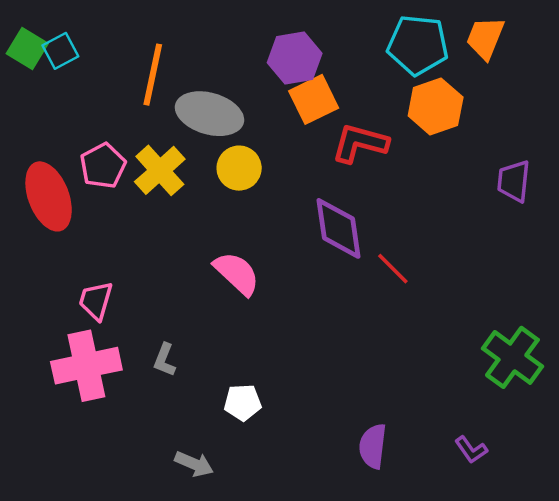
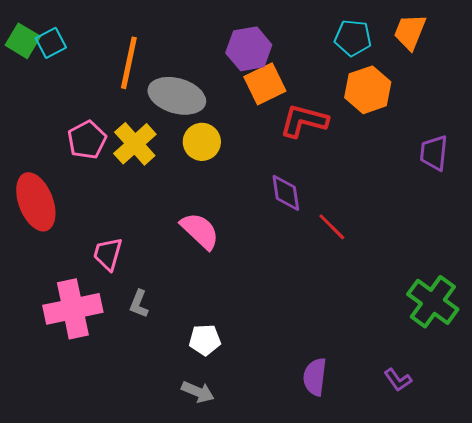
cyan pentagon: (418, 45) -> (353, 38), size x0.7
red ellipse: (49, 196) -> (36, 202), moved
purple diamond: (338, 228) -> (286, 193), size x0.7
pink trapezoid: (96, 301) -> (108, 254), moved
gray arrow: (194, 464) -> (198, 392), moved

